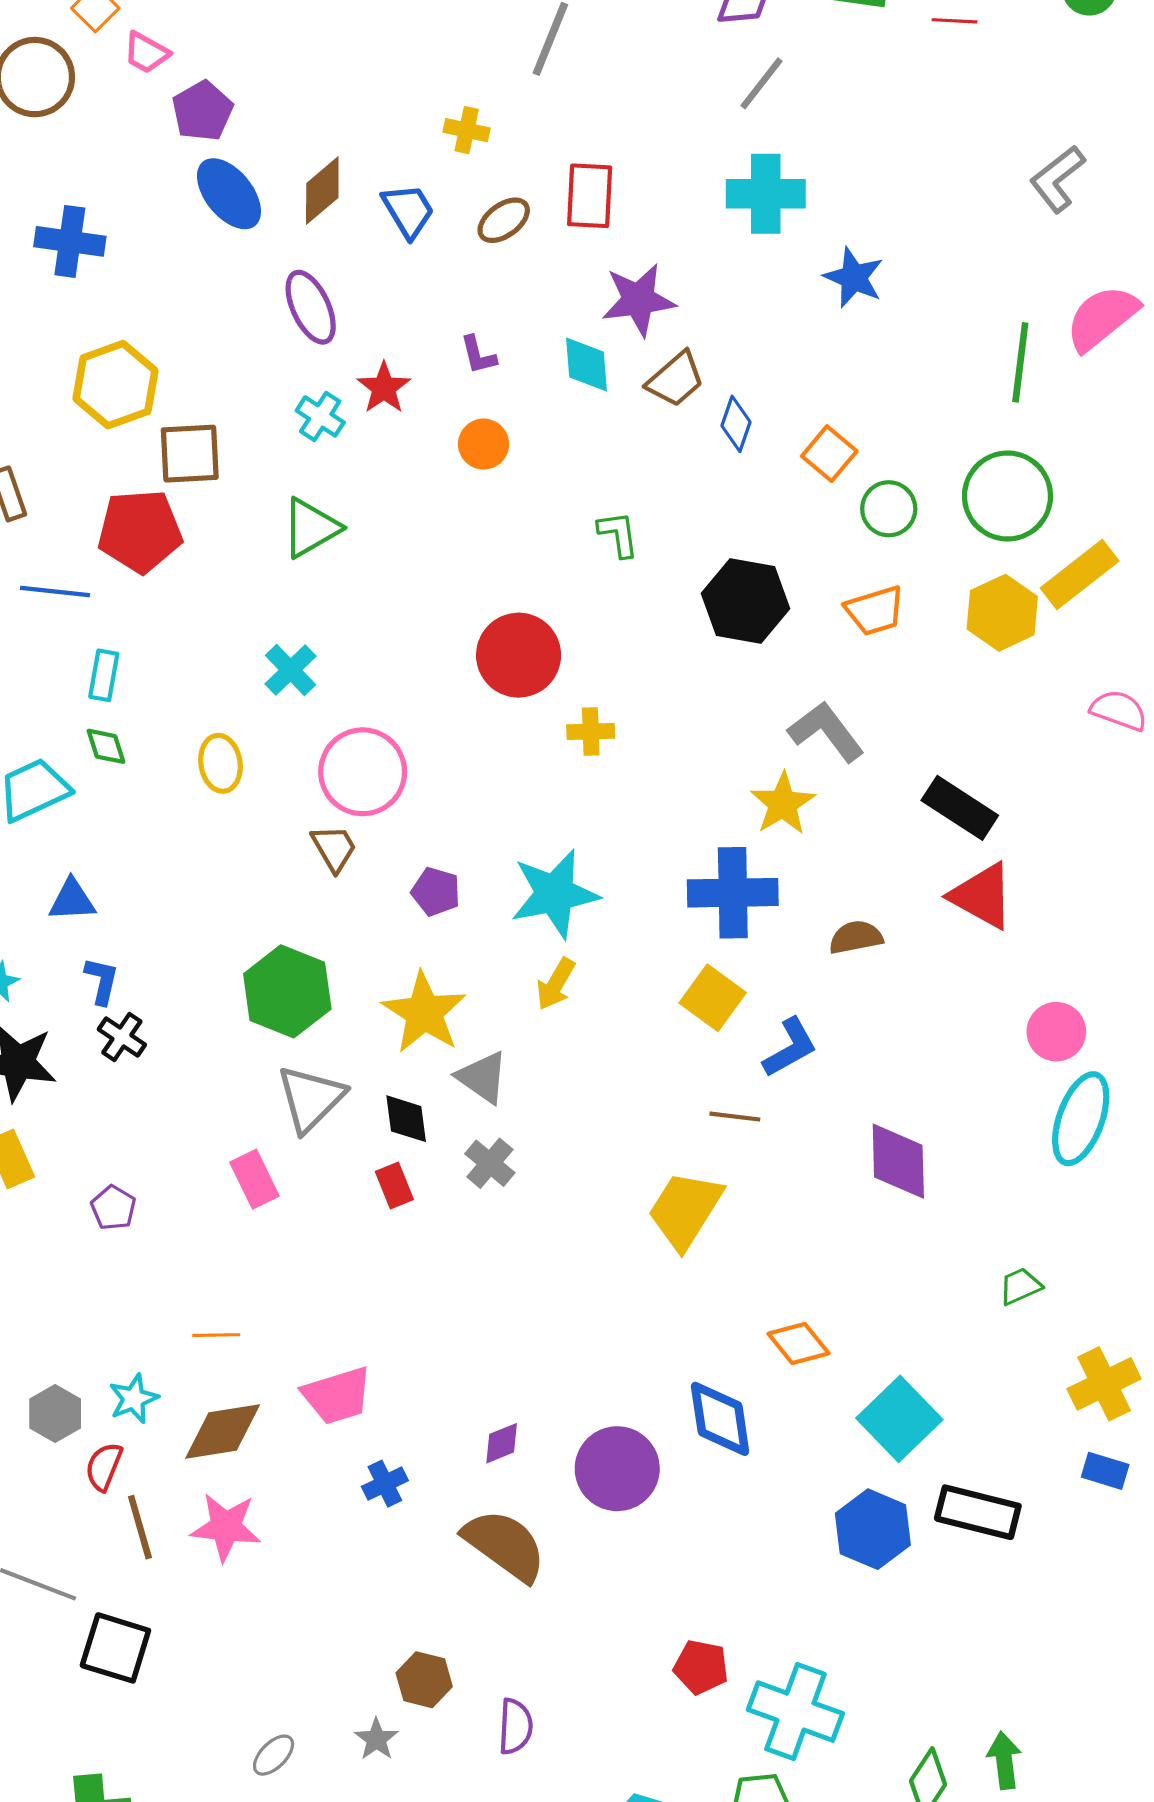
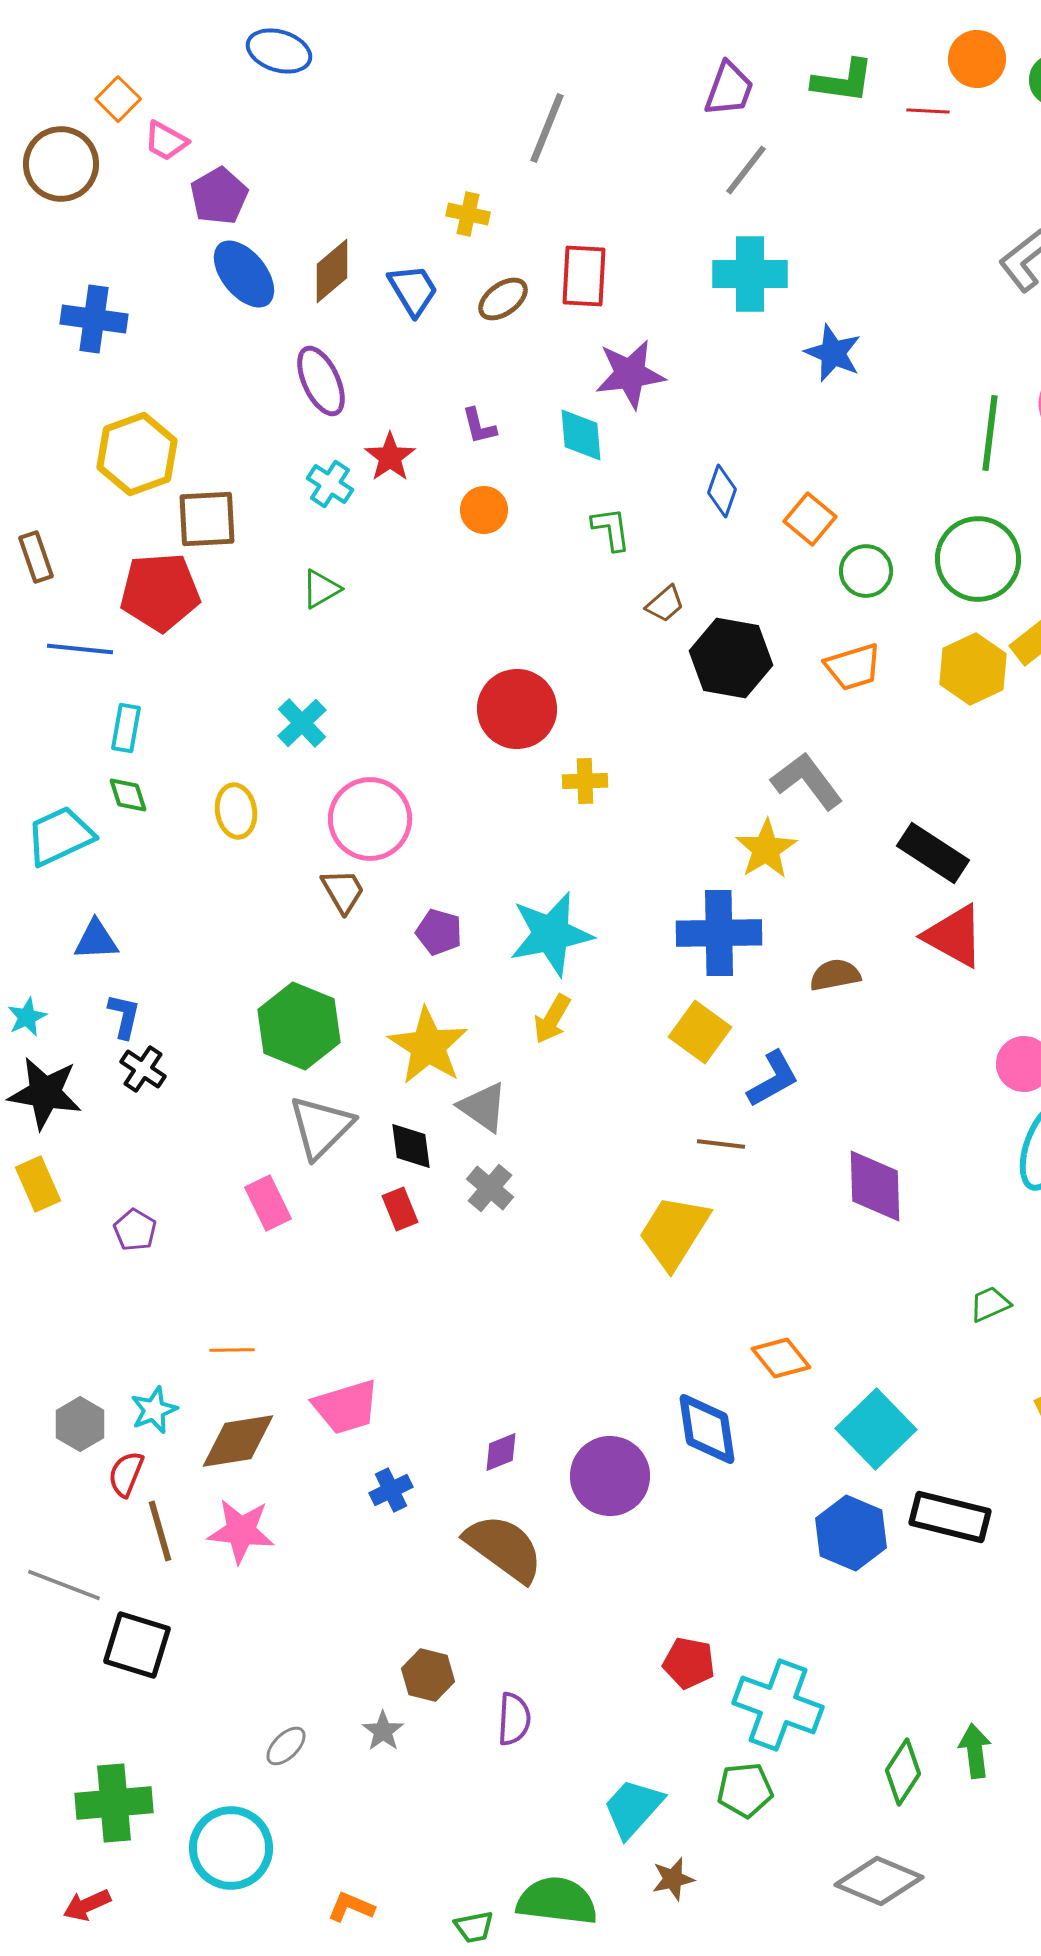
brown trapezoid: (676, 379) -> (665, 604), moved, size x0.7
green triangle: (311, 528) -> (321, 589), size x0.7
green L-shape: (618, 534) -> (611, 529), moved

